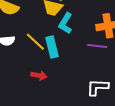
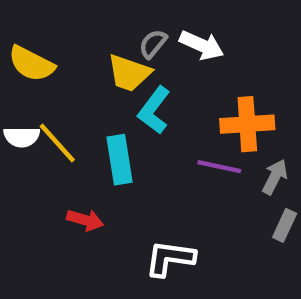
yellow line: (35, 42) -> (57, 143), moved
white L-shape: (98, 87) -> (170, 258), moved

